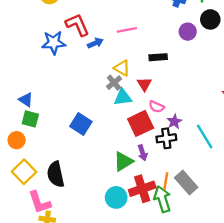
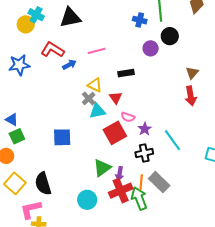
red L-shape: (77, 25) -> (52, 50), turned -30
blue star: (54, 43) -> (19, 65), moved
green square: (30, 119) -> (17, 136), turned -35
blue square: (81, 124) -> (62, 137), turned -30
black cross: (166, 138) -> (144, 153), moved
purple arrow: (143, 153) -> (120, 174), moved, turned 32
cyan circle: (116, 197) -> (87, 200), moved
pink L-shape: (40, 202) -> (31, 209), turned 100

